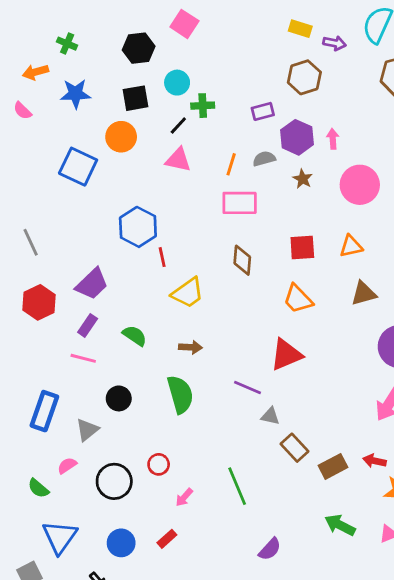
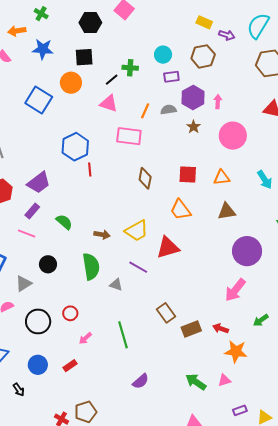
cyan circle: (177, 83) -> (163, 55), moved
pink rectangle: (240, 203) -> (129, 136), moved
yellow trapezoid: (188, 293) -> (137, 231), moved
gray triangle: (270, 416) -> (116, 285), moved
green arrow: (340, 525) -> (196, 382), moved

